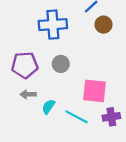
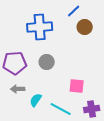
pink square: (95, 91) -> (77, 86), size x0.7

